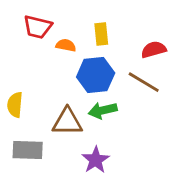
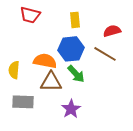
orange semicircle: (66, 45) -> (45, 61), moved, size x1.6
green arrow: (103, 110) -> (76, 74), turned -120

